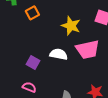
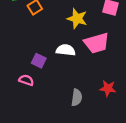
pink semicircle: (29, 87) -> (26, 80), moved

